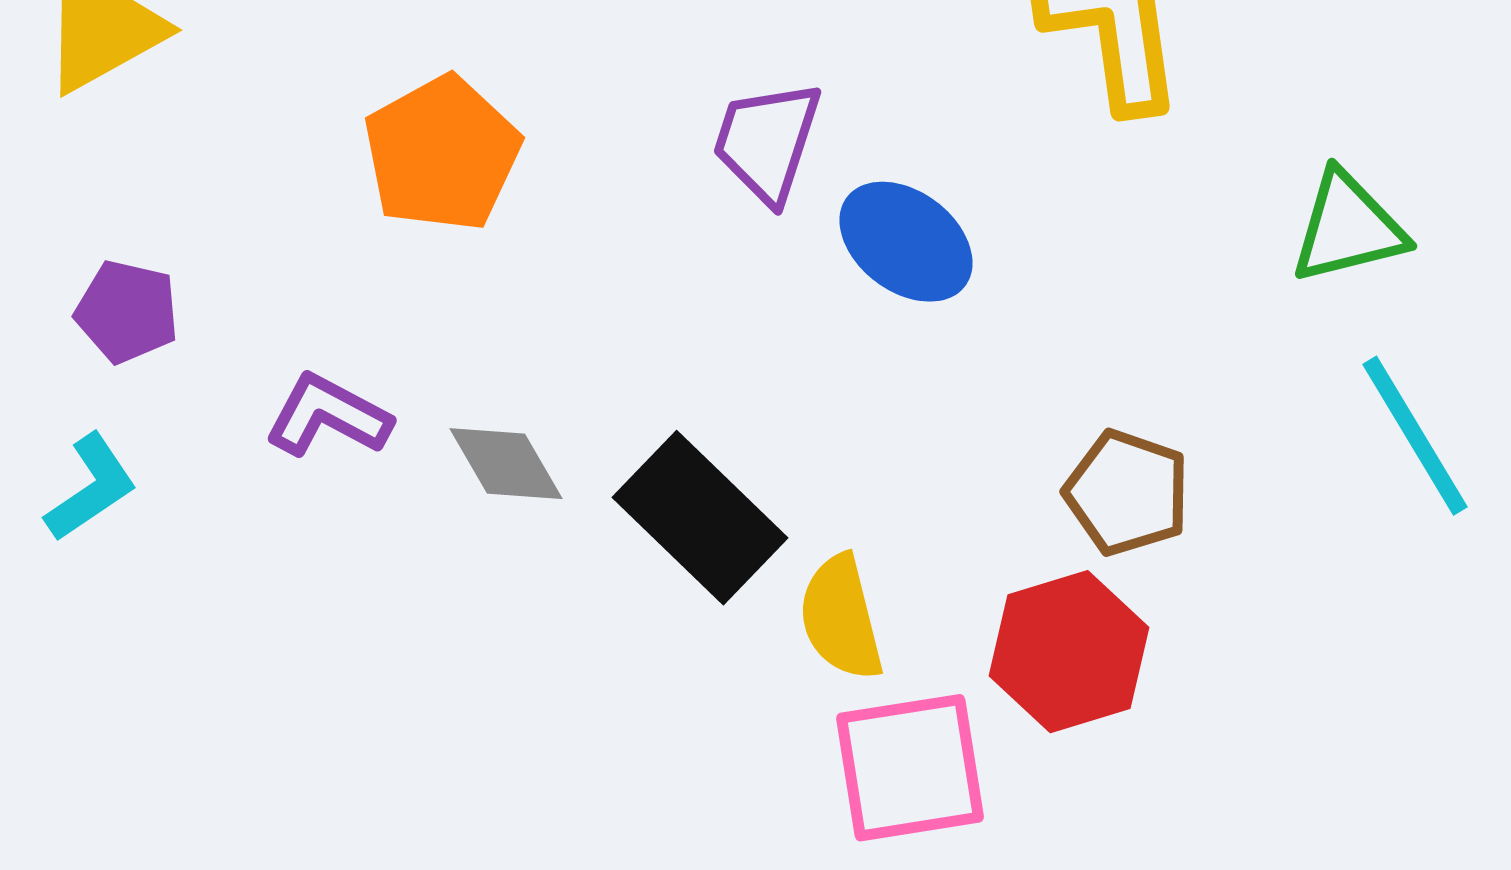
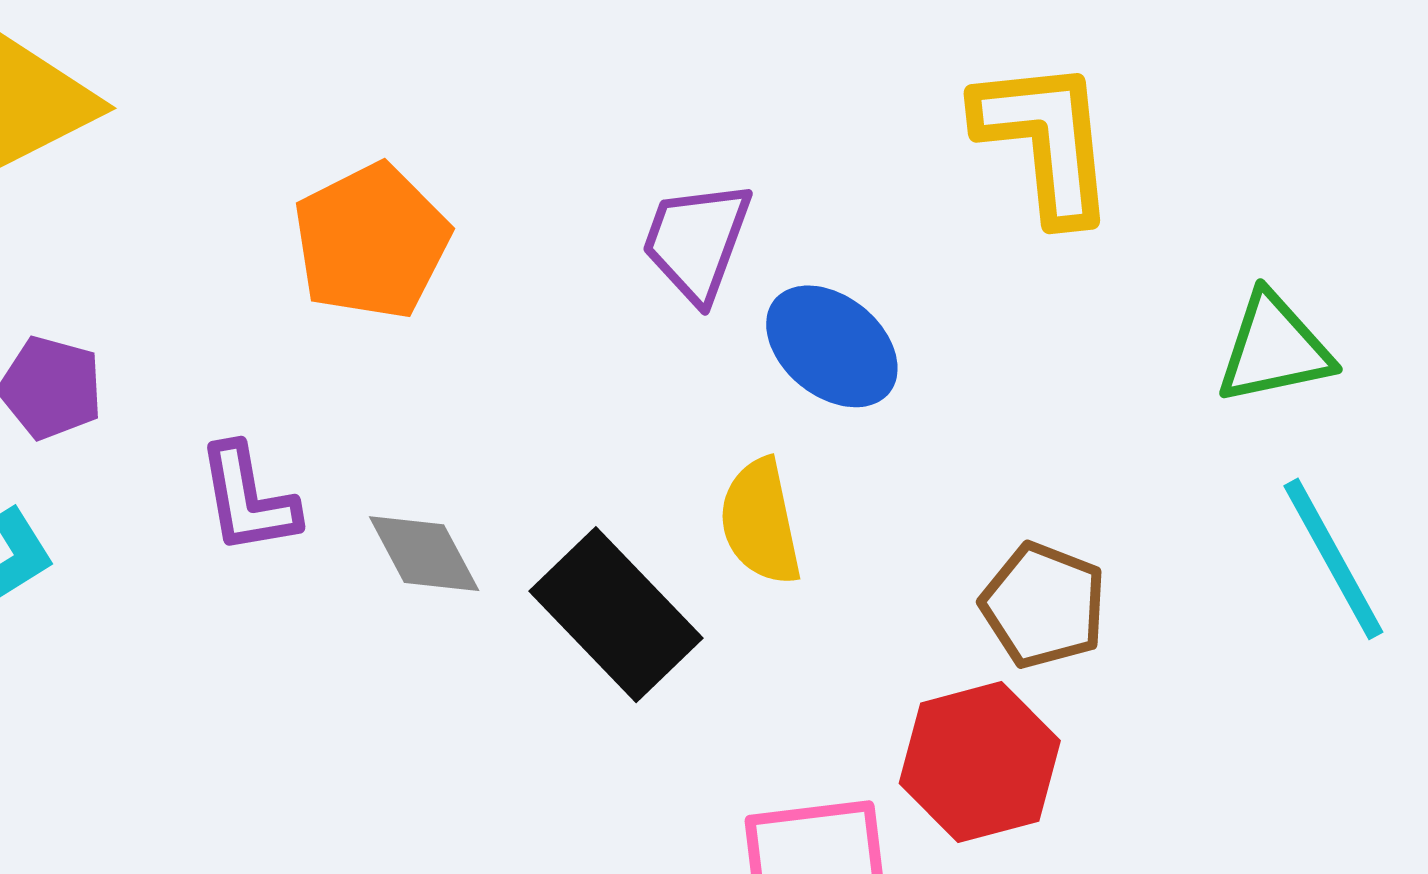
purple L-shape: (328, 416) -> (248, 499), turned -130
yellow semicircle: (841, 618) -> (760, 522), moved

